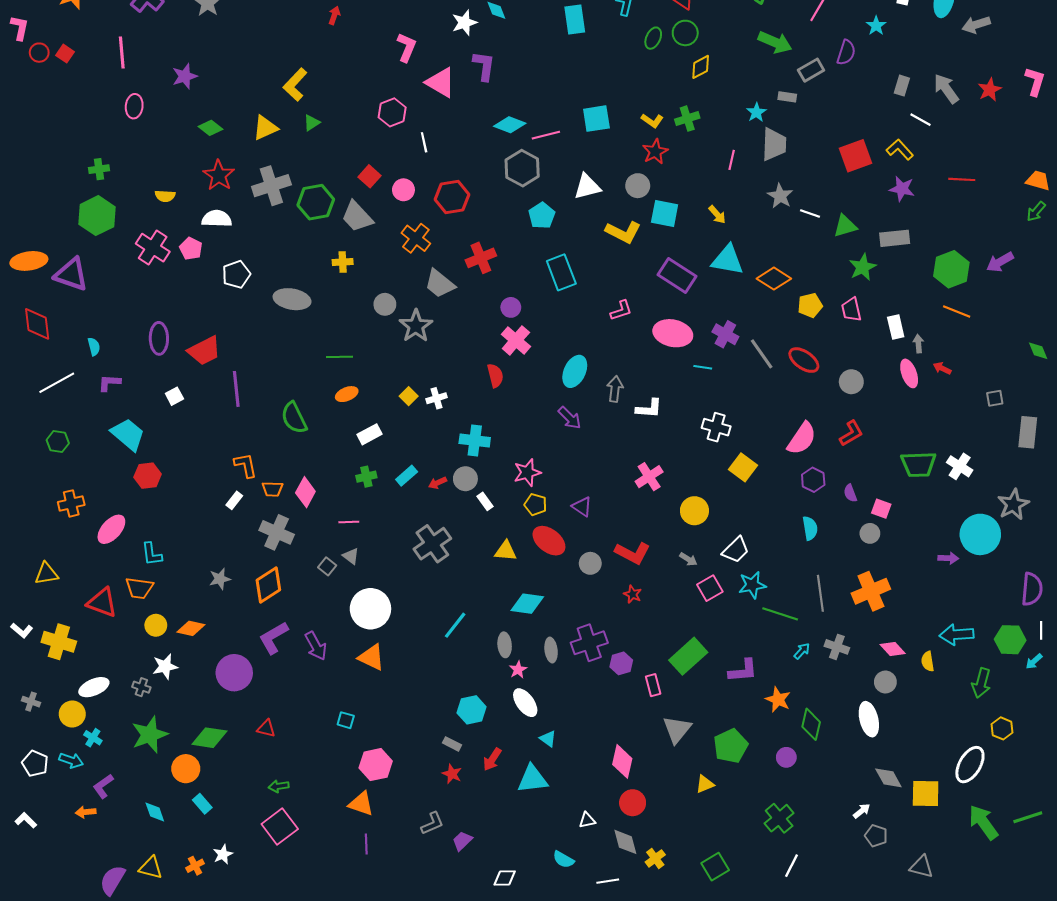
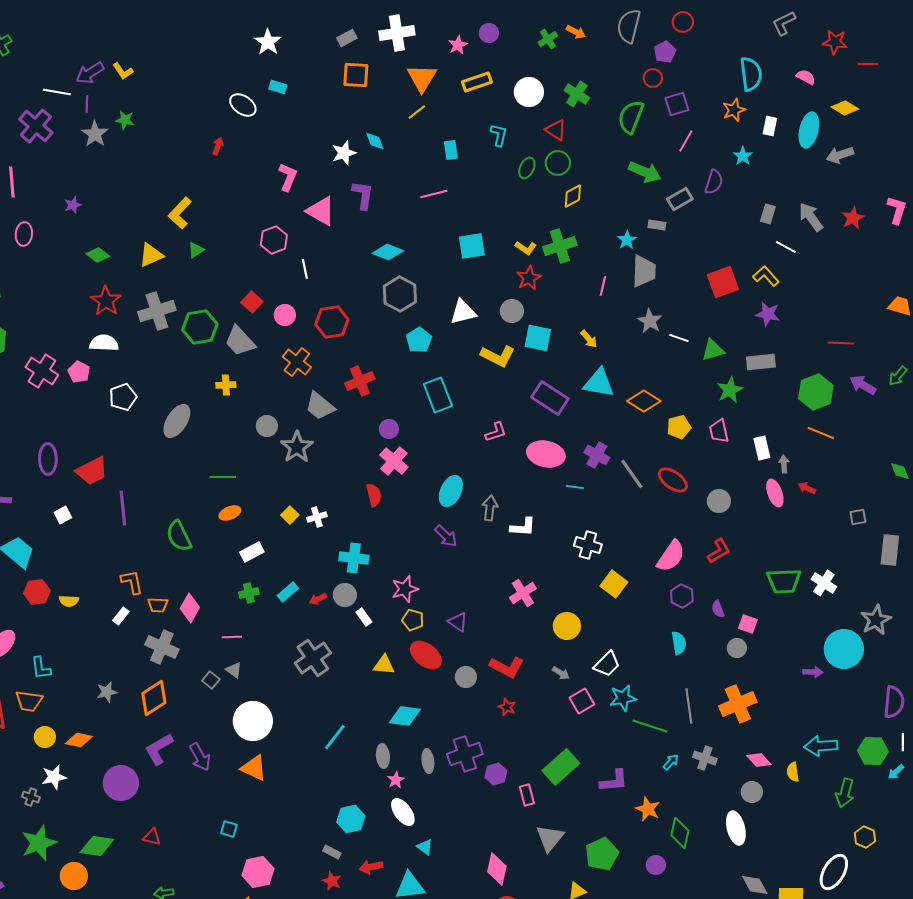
cyan rectangle: (575, 20) -> (451, 150), size x0.7
purple star: (185, 76) -> (73, 205), size x0.7
green cross: (687, 119) -> (560, 246), size x1.4
pink line: (546, 135) -> (434, 194), moved
red line: (962, 179) -> (841, 343), moved
yellow semicircle: (165, 196) -> (69, 601), moved
green arrow: (1036, 211) -> (898, 376), moved
purple arrow: (1000, 262) -> (863, 385), turned 60
gray ellipse: (292, 299) -> (177, 421), turned -68
red arrow: (492, 759) -> (371, 867), turned 45

